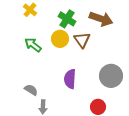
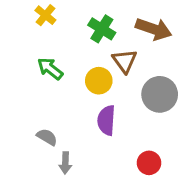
yellow circle: (60, 39) -> (99, 81), moved
gray circle: (111, 76) -> (160, 94), moved

